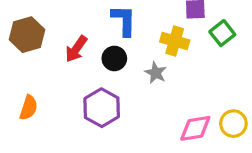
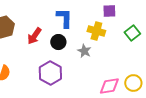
green square: (222, 33) -> (132, 33), moved

